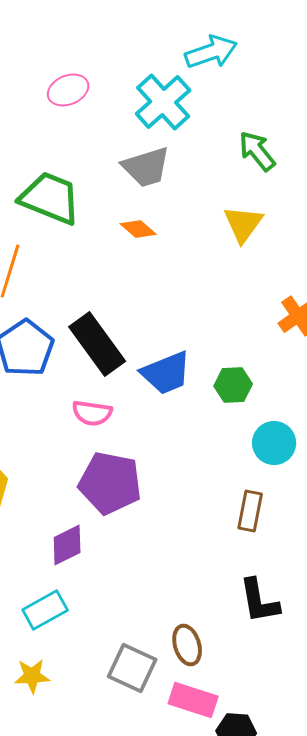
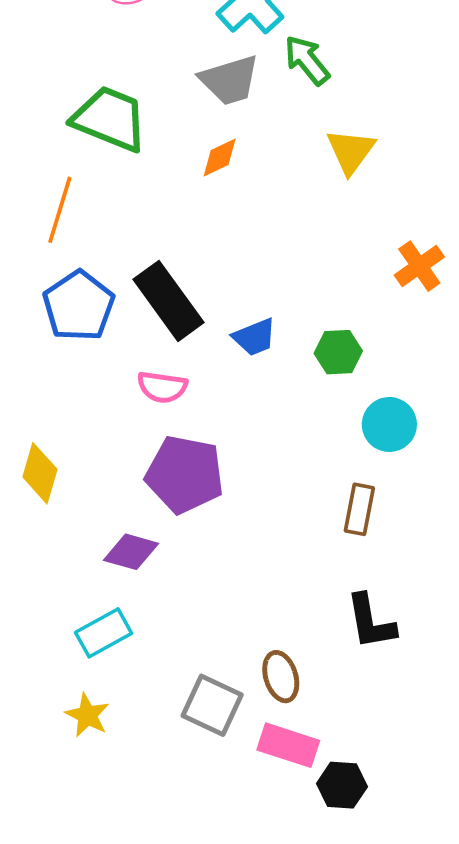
green arrow: (257, 151) -> (307, 60), moved
orange diamond: (138, 229) -> (220, 157), turned -66
blue trapezoid: (166, 373) -> (255, 337), size x0.7
purple diamond: (67, 545) -> (131, 552), turned 42
yellow star: (32, 676) -> (87, 715), turned 30

